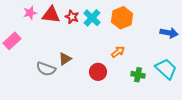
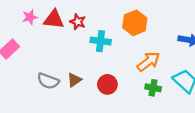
cyan cross: (92, 18) -> (101, 41), moved, turned -36
orange arrow: (118, 52) -> (148, 62), moved, size x1.5
brown triangle: (65, 59) -> (74, 80), moved

